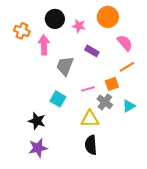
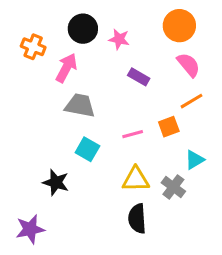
orange circle: (108, 17) -> (179, 26), moved
pink arrow: (44, 45) -> (66, 68), turned 30
gray trapezoid: (65, 66) -> (80, 106), moved, turned 80
gray cross: (105, 102) -> (173, 187), moved
purple star: (38, 148) -> (30, 229), moved

